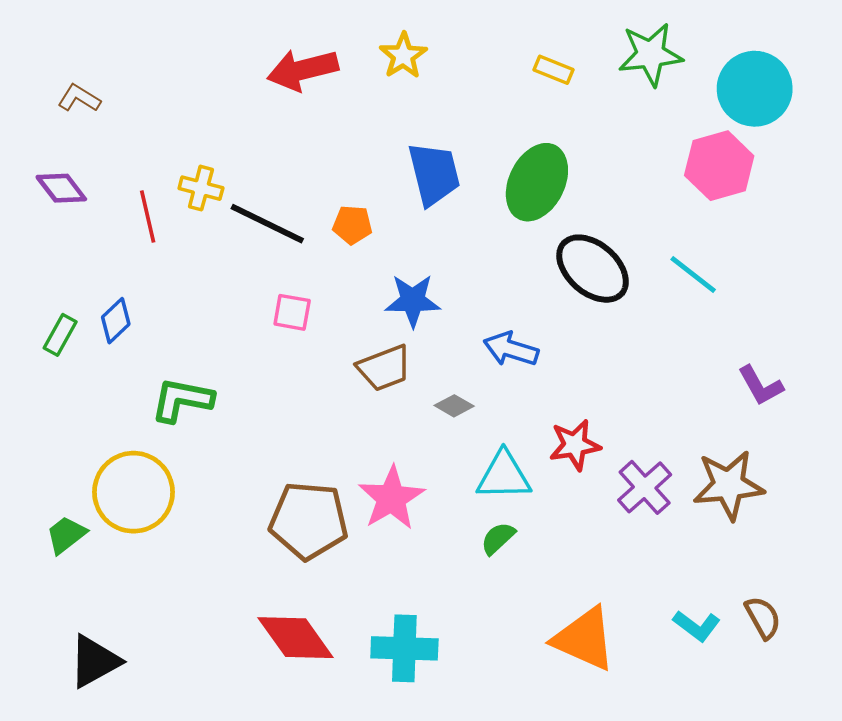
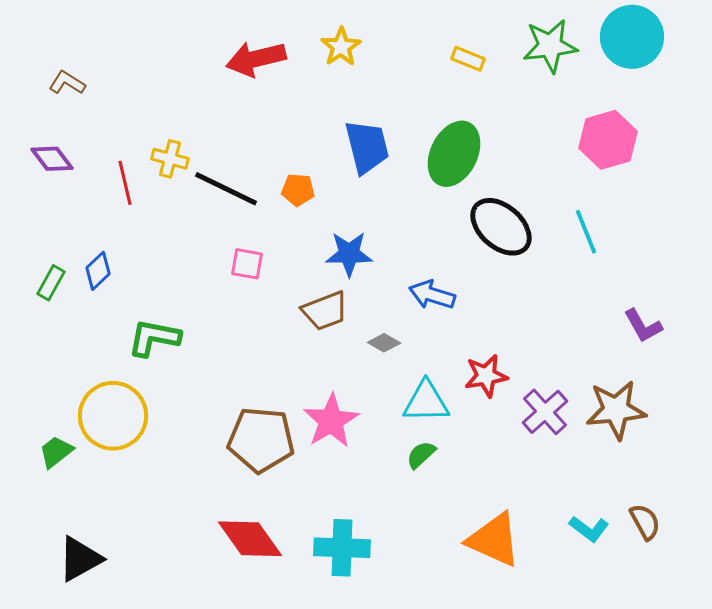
cyan circle: (755, 89) -> (632, 37), moved
cyan line: (693, 274) -> (586, 232), turned 30

